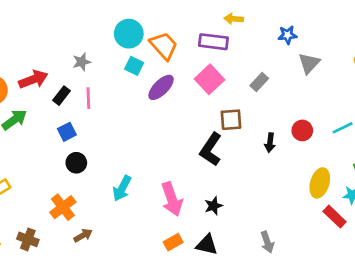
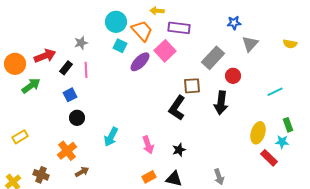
yellow arrow: (234, 19) -> (157, 11), moved
pink square: (209, 79) -> (165, 51), moved
gray rectangle: (259, 82) -> (213, 58), size x1.6
red circle: (302, 130) -> (233, 76), moved
black arrow: (270, 143) -> (221, 103), size x1.6
pink arrow: (172, 199) -> (148, 145), size x0.7

